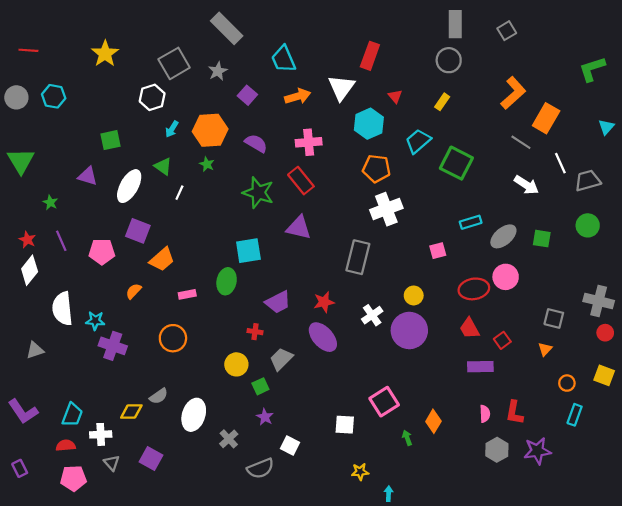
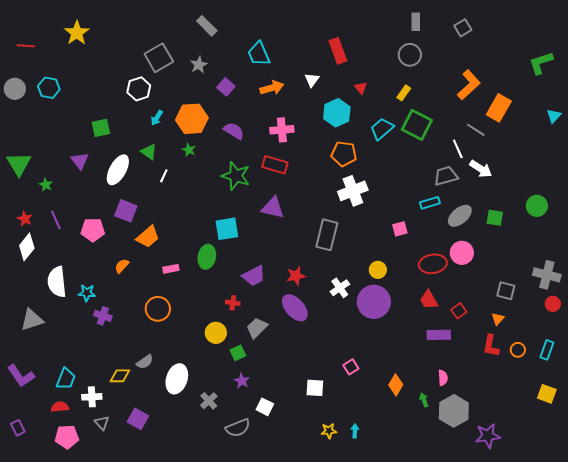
gray rectangle: (455, 24) -> (416, 22), size x0.7
gray rectangle: (227, 28) -> (207, 26), size x0.7
yellow star: (105, 54) -> (77, 33), moved
red rectangle: (370, 56) -> (338, 51), turned -40
white triangle: (341, 88) -> (312, 80), size x0.6
green triangle: (21, 161) -> (19, 164), moved
green square: (456, 163) -> (417, 125), moved
white line: (560, 163) -> (458, 149), moved
purple triangle: (88, 176) -> (80, 161), turned 36
red rectangle: (301, 181) -> (275, 165), turned -35
gray trapezoid: (588, 181) -> (446, 176), moved
purple cross: (113, 346) -> (103, 316), size x0.7
gray triangle: (35, 350) -> (32, 320), size x1.4
yellow square: (604, 375) -> (547, 394), moved
pink square: (384, 402) -> (351, 367), size x0.6
red L-shape: (514, 413) -> (491, 346), moved
cyan rectangle: (575, 415) -> (547, 350), moved
green arrow: (407, 438) -> (424, 400), moved
gray hexagon: (497, 450) -> (454, 411), size x1.4
purple star: (537, 451) -> (488, 436), moved
cyan arrow: (389, 494) -> (355, 431), moved

